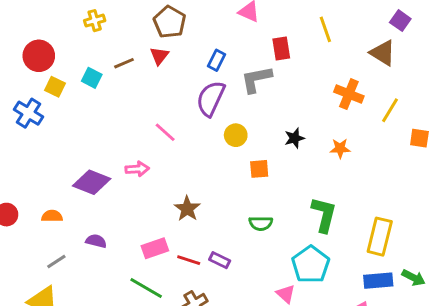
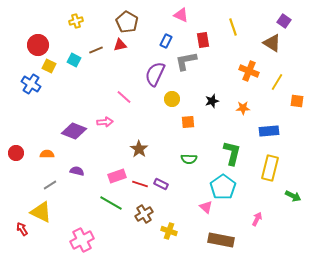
red triangle: (159, 56) -> (120, 45), turned 40
blue rectangle: (217, 60) -> (166, 41), moved
blue rectangle: (378, 281) -> (269, 131), moved

